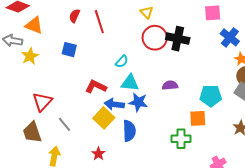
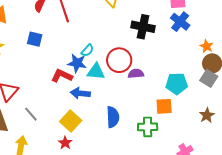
blue cross: (230, 37) -> (180, 22), moved
red circle: (155, 38) -> (119, 60), moved
blue star: (138, 102) -> (77, 63), moved
yellow square: (104, 118) -> (71, 121), moved
blue semicircle: (129, 131) -> (113, 117), moved

